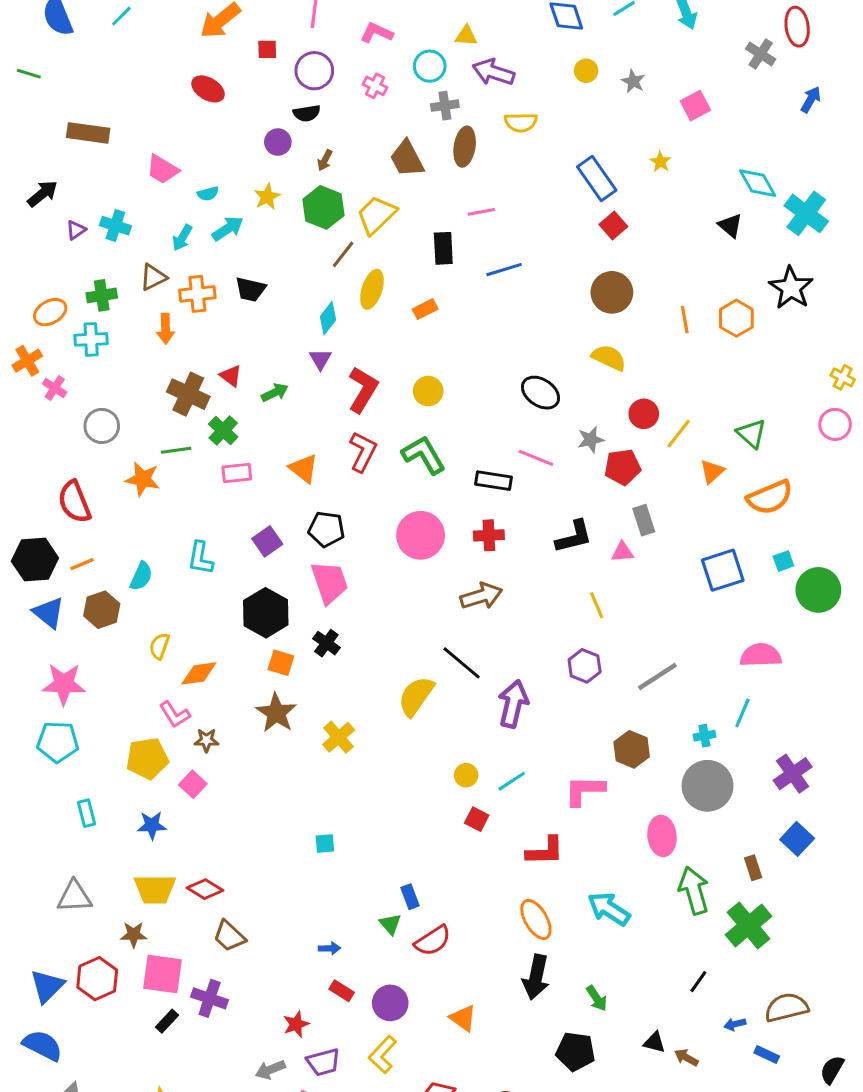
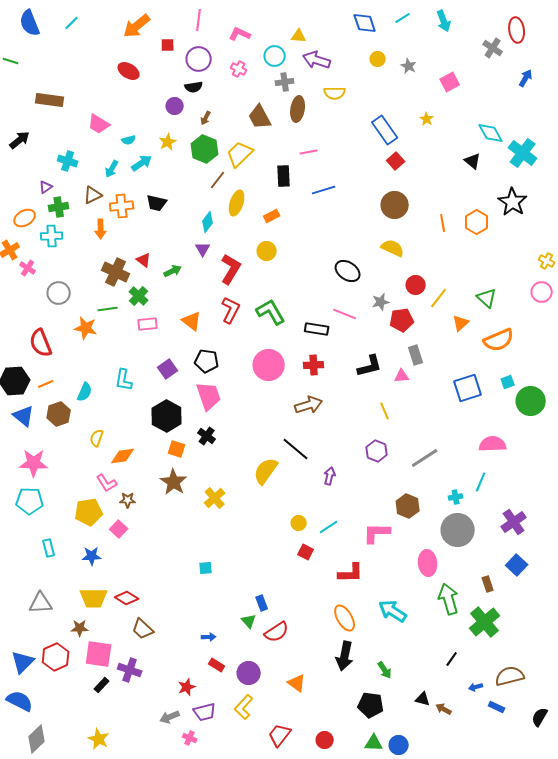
purple triangle: (76, 230) -> (46, 187), moved
yellow circle: (428, 391) -> (267, 251), moved
purple arrow: (513, 704) -> (330, 476), size x0.6

